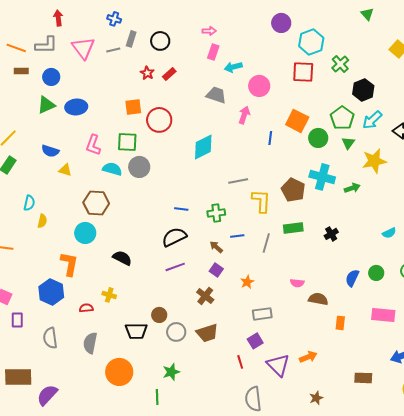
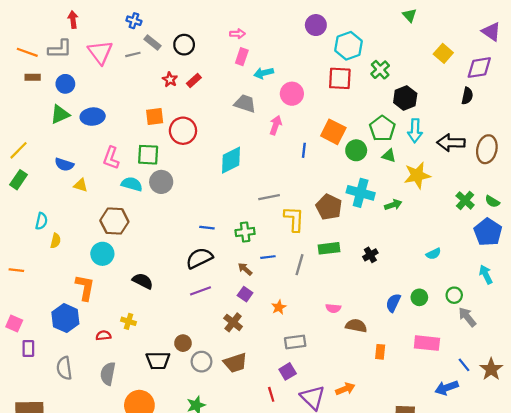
gray rectangle: (131, 39) -> (152, 42), turned -70
cyan arrow: (372, 120) -> (415, 131), turned -45
green triangle: (348, 143) -> (389, 156), turned -48

